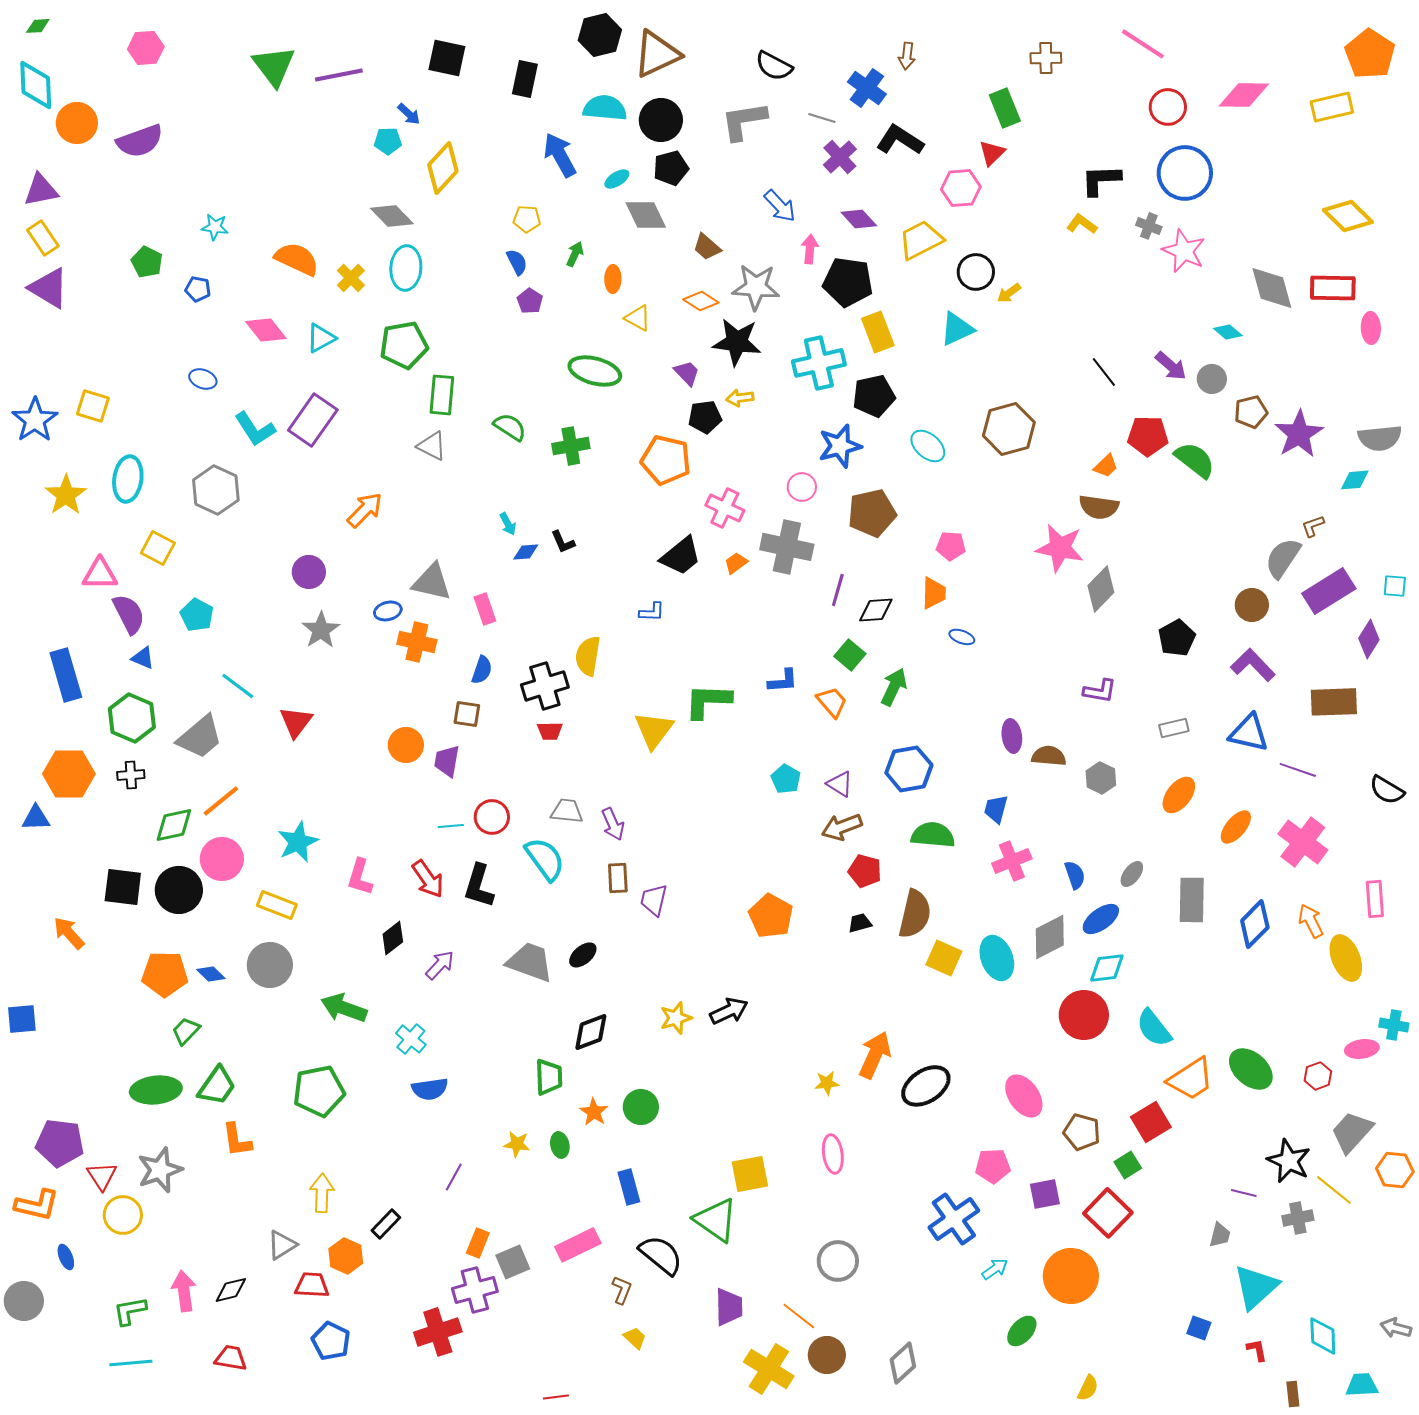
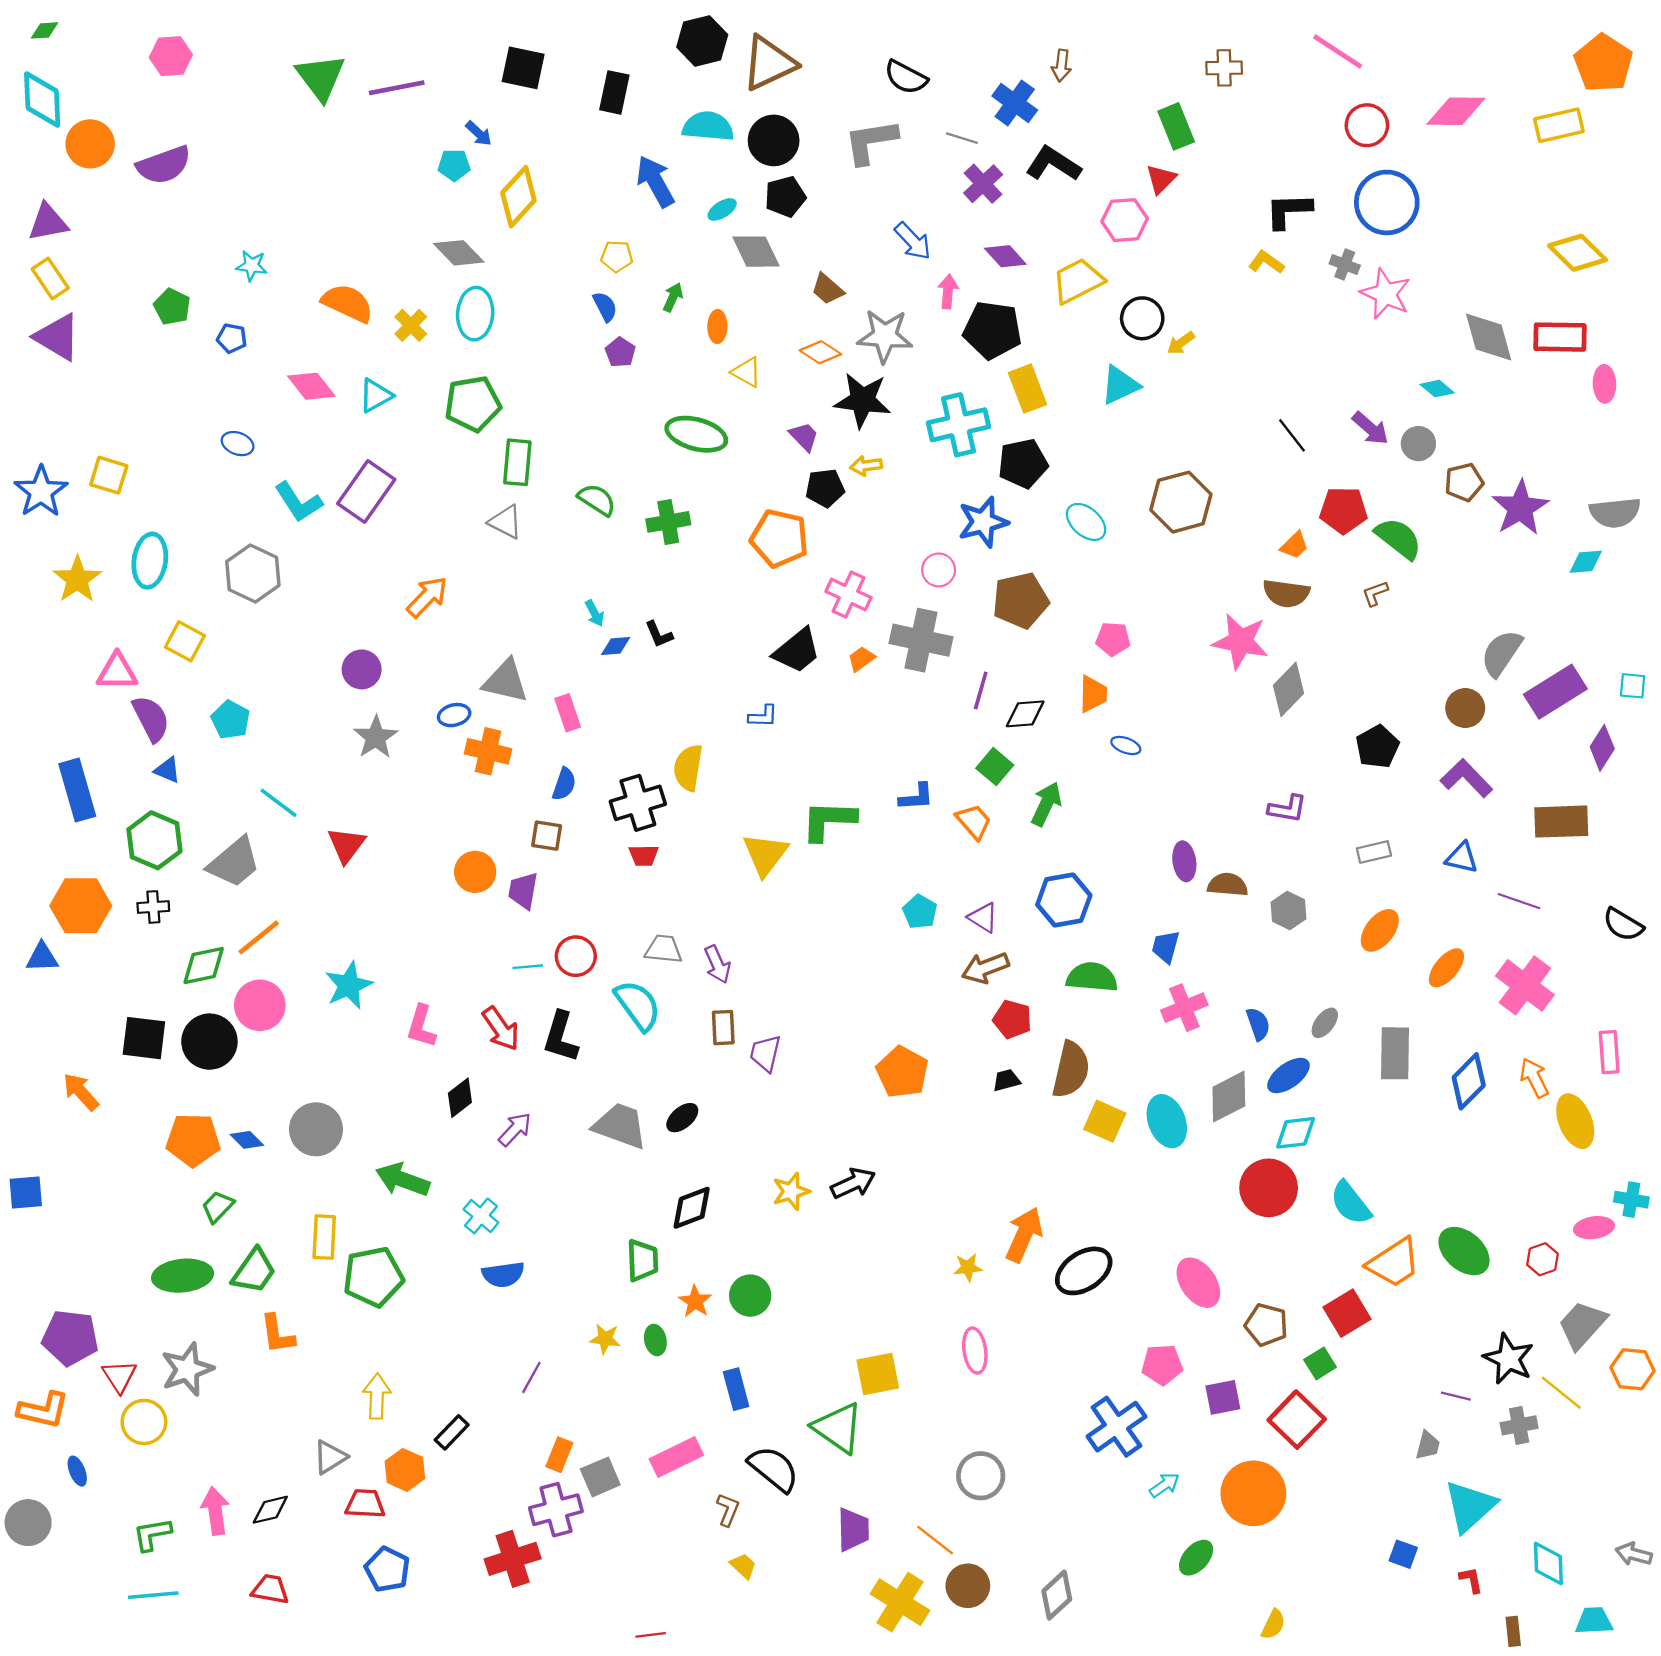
brown L-shape: (1313, 526) -> (1375, 593), moved
blue triangle: (1249, 733) -> (1462, 858), size x0.7
yellow rectangle: (277, 905) -> (324, 1237), moved, turned 72

